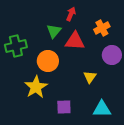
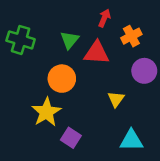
red arrow: (71, 14) -> (104, 18), moved
green cross: (16, 46) -> (21, 40), moved, turned 30
purple square: (64, 107) -> (71, 138), moved, turned 35

